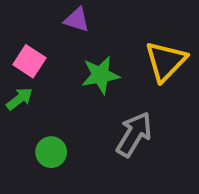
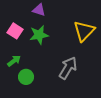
green star: (100, 75) -> (39, 35), moved
green arrow: (20, 99) -> (14, 61), moved

